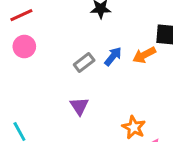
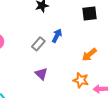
orange arrow: (144, 55) -> (89, 55), moved

